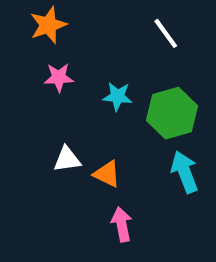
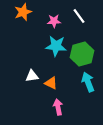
pink star: (59, 77) -> (54, 21), moved
cyan star: (117, 96) -> (56, 46), size x1.5

